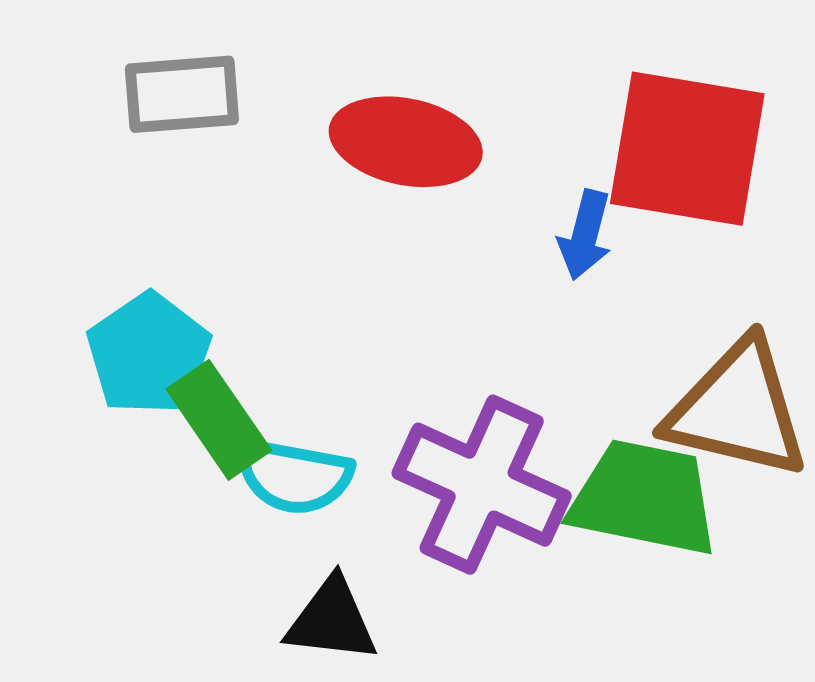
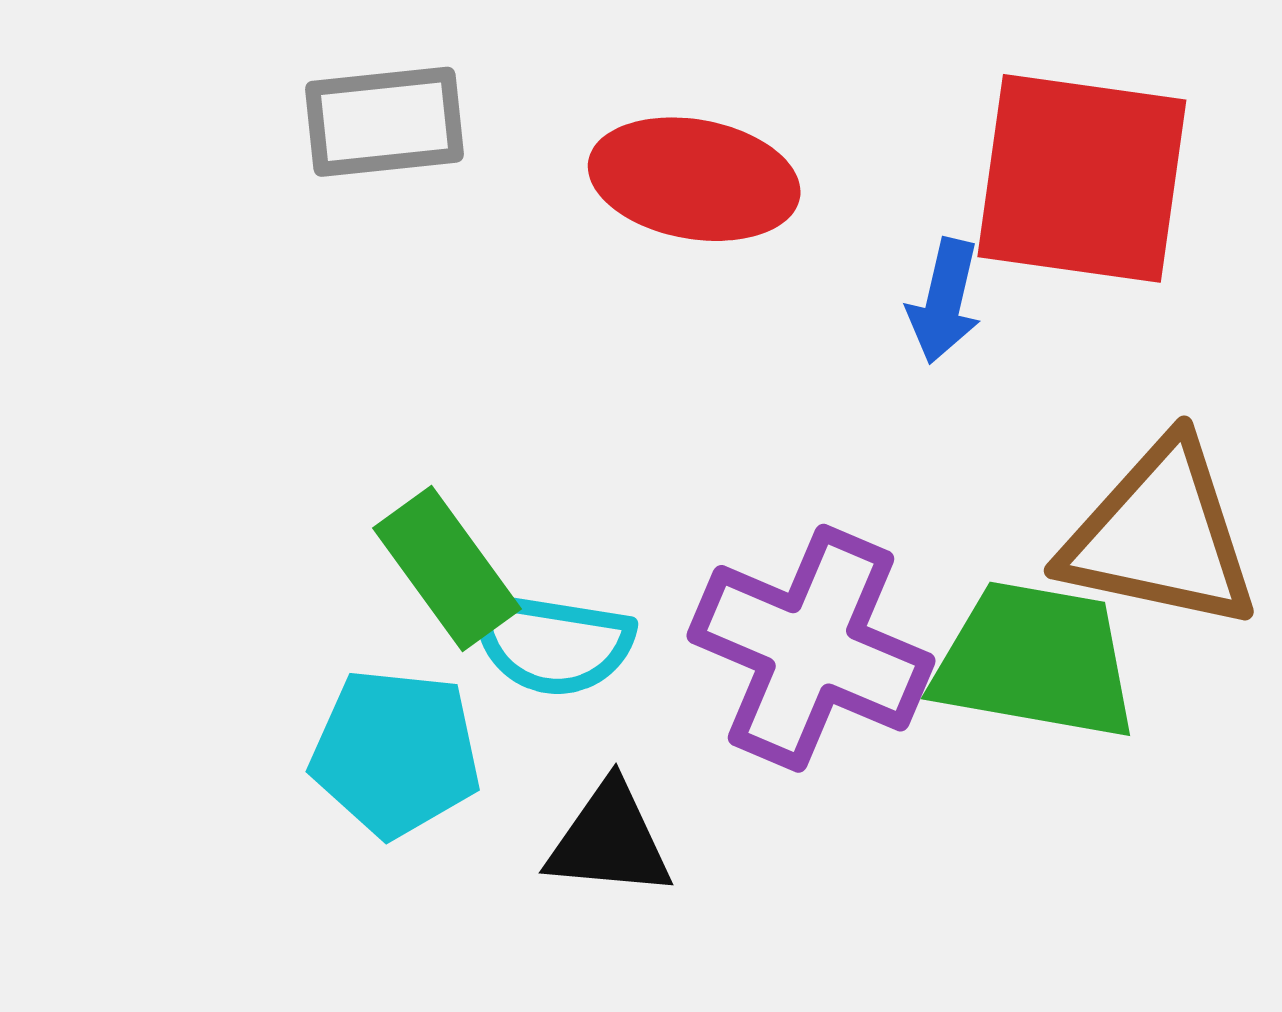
cyan pentagon: (149, 354) -> (396, 753), moved, turned -30

